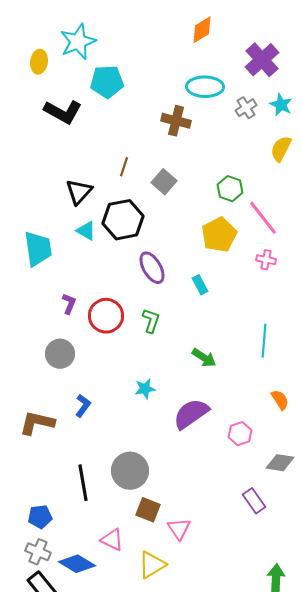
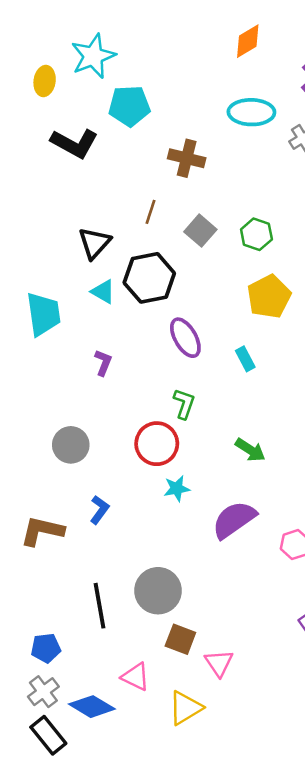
brown cross: (176, 121) -> (187, 158), moved
green hexagon: (230, 189) -> (256, 234), moved
purple L-shape: (69, 304) -> (103, 363), moved
red circle: (106, 316) -> (157, 444), moved
gray cross: (38, 552) -> (43, 692), turned 30

